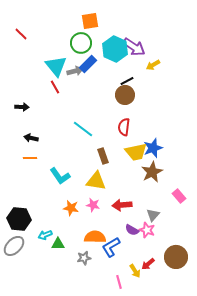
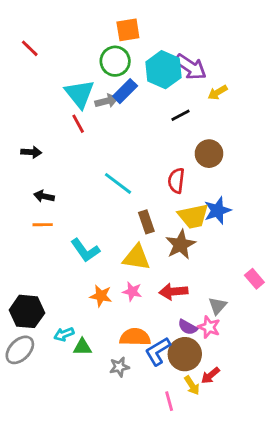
brown circle: (125, 95) -> (209, 154), moved
brown star: (152, 172) -> (181, 245), moved
brown circle: (176, 257) -> (185, 354), moved

